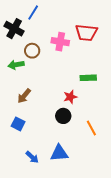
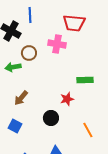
blue line: (33, 13) -> (30, 15), turned -35
red trapezoid: (86, 33) -> (74, 23), moved
black circle: (63, 116) -> (51, 118), moved

